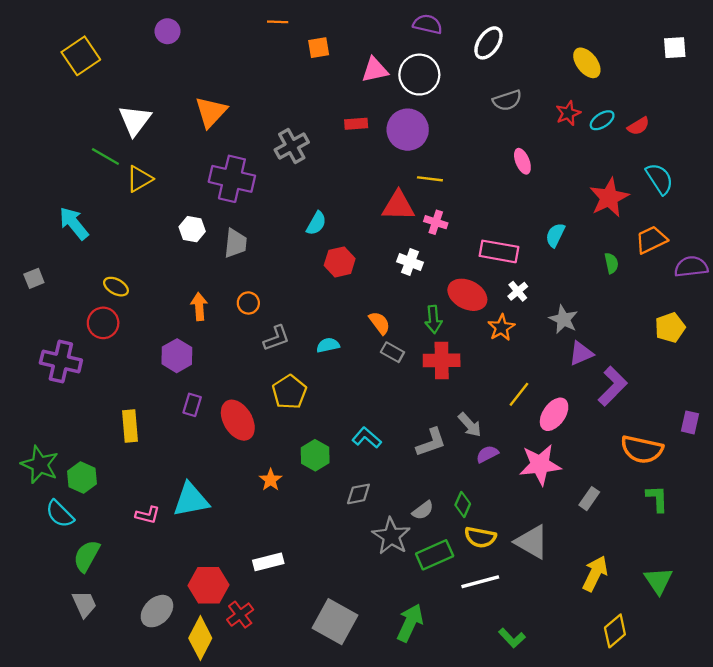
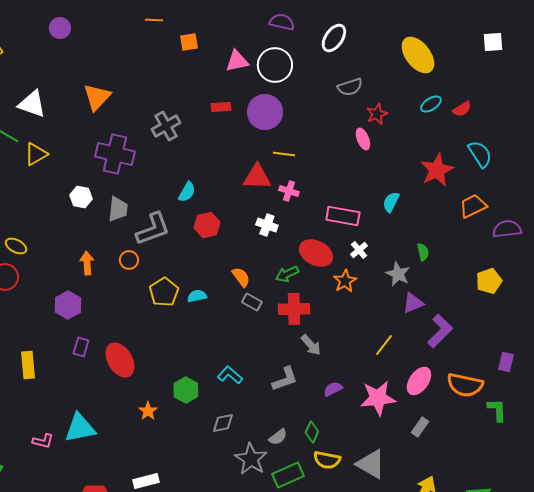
yellow ellipse: (587, 63) -> (418, 55), size x1.4
red star: (568, 113) -> (377, 114), moved
white triangle: (135, 120) -> (32, 104), turned -48
green semicircle: (611, 263) -> (423, 252), moved
green arrow: (433, 319) -> (287, 274), turned 70
gray L-shape: (276, 338) -> (153, 229), moved, size x1.5
yellow pentagon: (289, 392) -> (164, 292), moved
yellow line: (519, 394) -> (384, 345), moved
pink ellipse: (554, 414) -> (419, 381), moved
gray arrow: (470, 425) -> (311, 345), moved
green L-shape: (657, 499) -> (497, 410), moved

